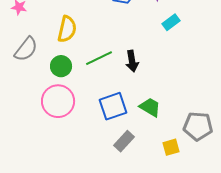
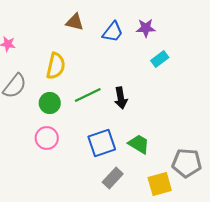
pink circle: (58, 101) -> (47, 138), size x0.7
yellow square: (171, 147) -> (160, 184), size x1.4

